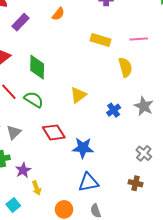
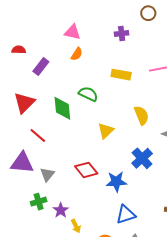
yellow semicircle: (125, 67) -> (142, 115), moved
green semicircle: (34, 100) -> (88, 94), moved
blue cross: (114, 110) -> (142, 158), moved, size x1.5

